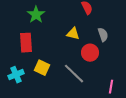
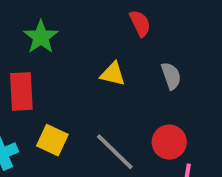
red circle: (90, 53) -> (169, 142), moved

